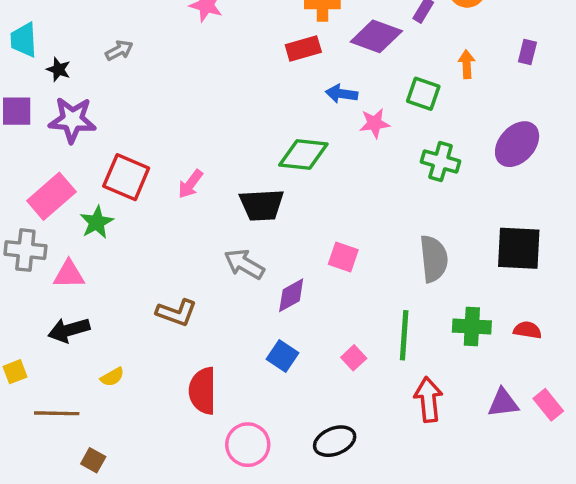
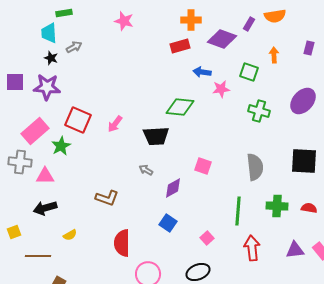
cyan trapezoid: (24, 40) -> (49, 33), moved
black star: (58, 69) -> (51, 58), moved
gray arrow: (244, 264) -> (146, 170), size x0.6
pink square: (354, 358) -> (207, 238), moved

